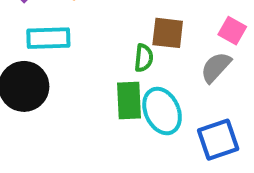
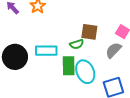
cyan rectangle: (48, 38) -> (46, 51), moved
green semicircle: (144, 58) -> (77, 44), turned 64

